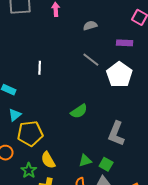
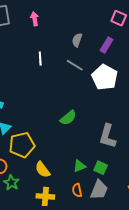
gray semicircle: (90, 26) -> (77, 40), moved, turned -48
purple rectangle: (125, 43) -> (106, 45), turned -56
white line: (40, 68) -> (40, 58), moved
green star: (29, 170) -> (11, 183), moved

